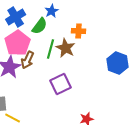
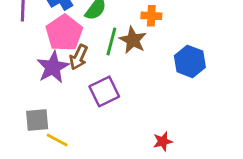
blue hexagon: (118, 63) -> (190, 61), moved
purple square: (61, 84) -> (104, 91), moved

